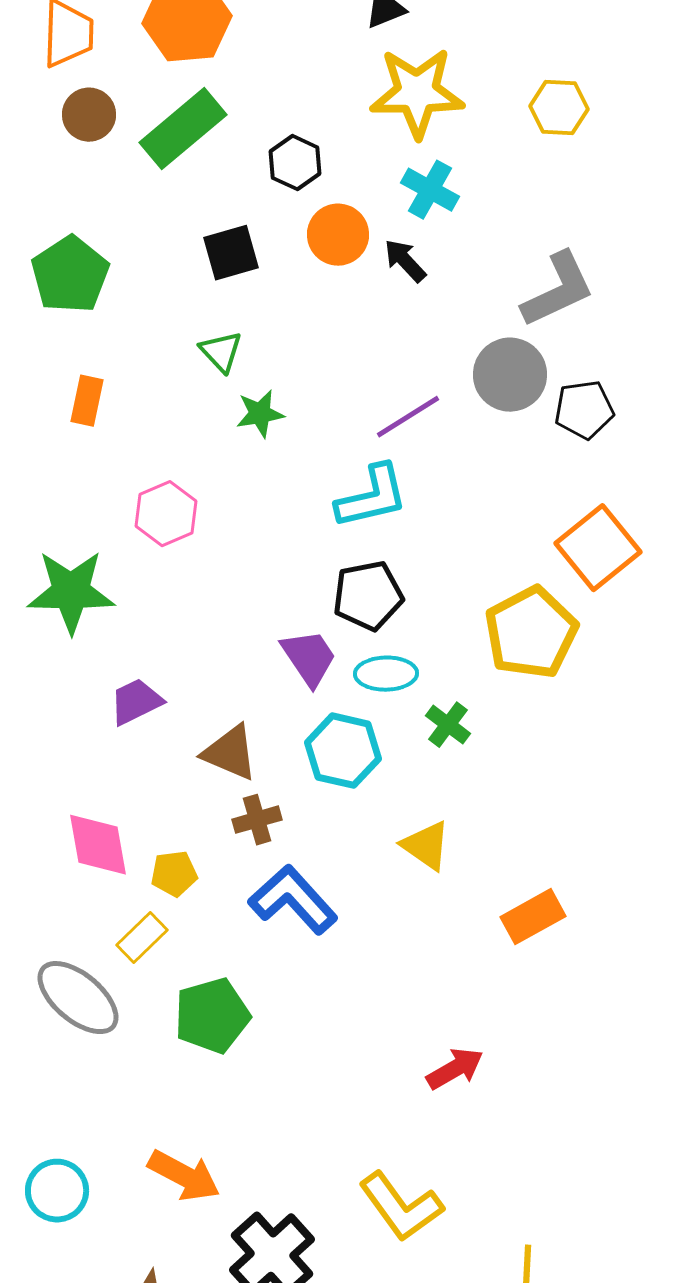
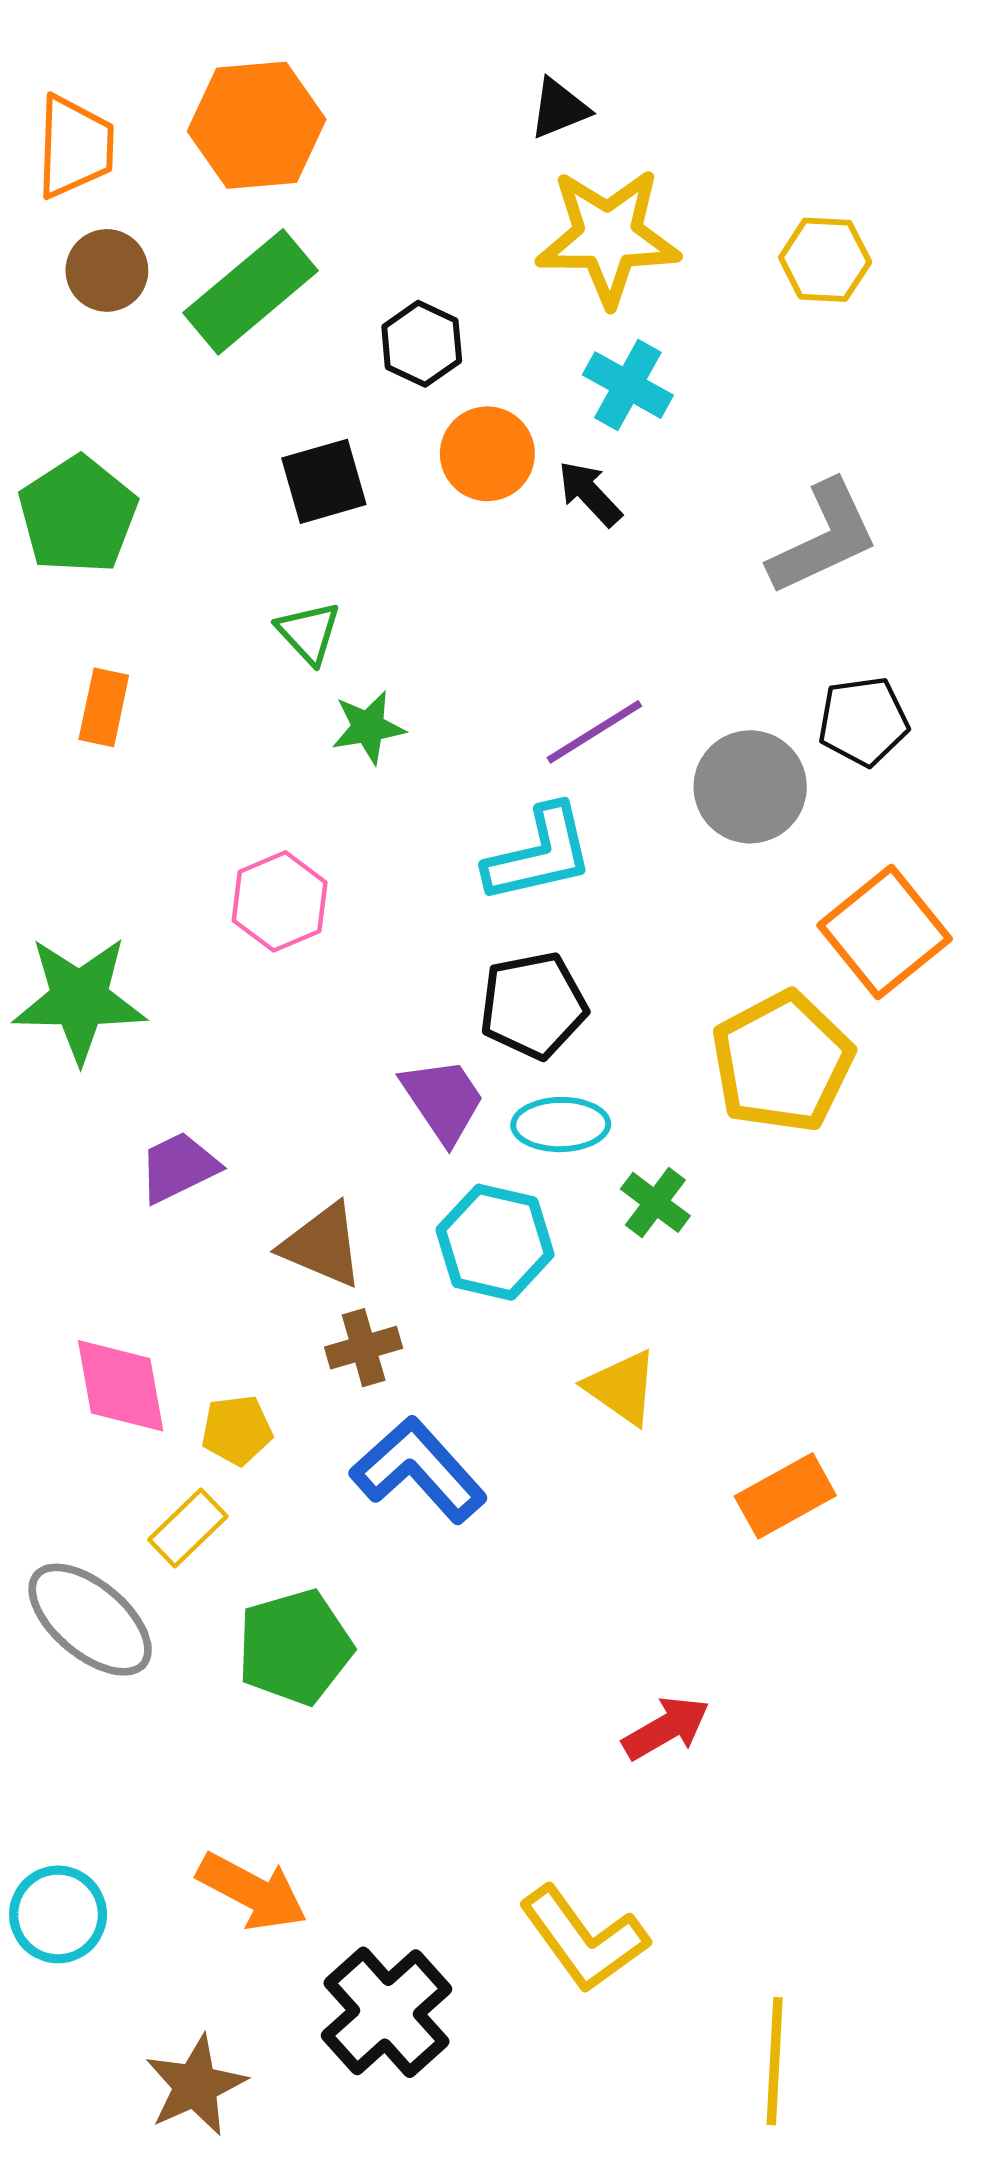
gray circle: (510, 375) -> (750, 787), moved
pink hexagon: (166, 514) -> (280, 901), moved

